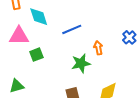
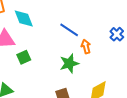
blue line: (72, 29) -> (69, 30), moved, turned 60

